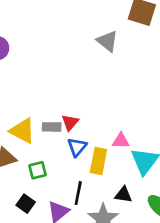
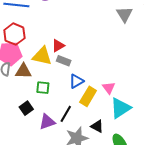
red triangle: (70, 122) -> (58, 46), moved
yellow triangle: (22, 131) -> (42, 56), turned -35
pink triangle: (121, 141) -> (109, 88), turned 32

